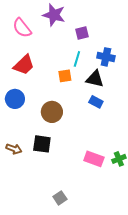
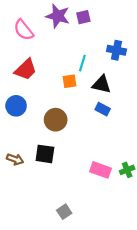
purple square: (82, 33) -> (83, 17), moved
blue cross: (106, 57) -> (117, 50), moved

